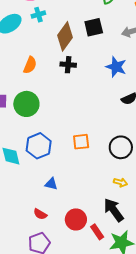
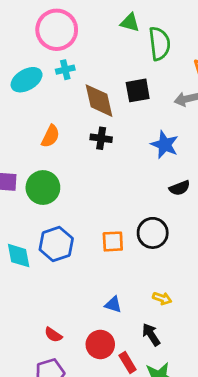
brown diamond: (65, 36) -> (99, 101), turned -52
black circle: (121, 147) -> (153, 233), moved
blue triangle: (51, 184) -> (113, 304), moved
black arrow: (114, 210) -> (151, 335), size x0.7

